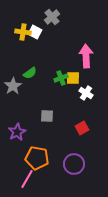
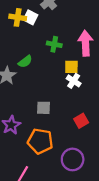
green cross: (61, 78) -> (54, 44), moved, turned 32
white cross: (86, 93) -> (74, 81), moved
orange pentagon: (37, 158) -> (40, 141), moved

